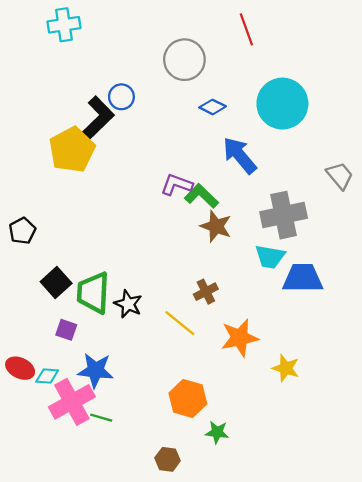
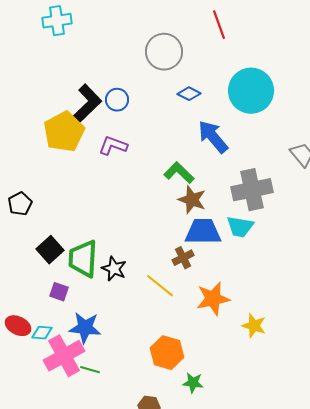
blue circle: (121, 97) -> (117, 100), moved
purple L-shape: (177, 185) -> (113, 146), moved
blue trapezoid: (303, 278) -> (203, 232), moved

